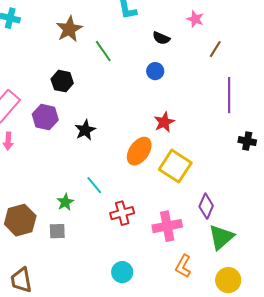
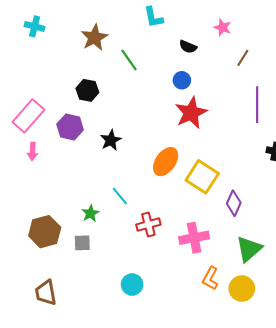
red star: (164, 122) -> (191, 113), moved, size x1.5
purple diamond: (206, 206) -> (234, 203), moved
cyan circle: (122, 272) -> (132, 284), moved
yellow circle: (228, 280) -> (242, 289), moved

